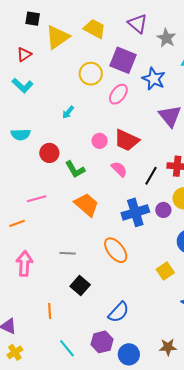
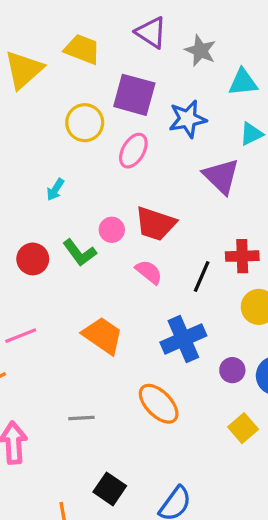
blue star: (154, 79) -> (188, 119), turned -30
green L-shape: (75, 169) -> (80, 253), moved
purple circle: (163, 210) -> (232, 370), moved
black square: (80, 286) -> (110, 489), moved

